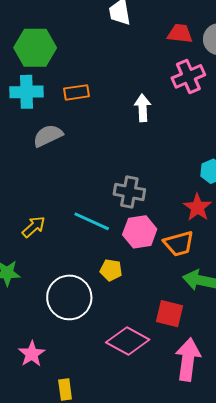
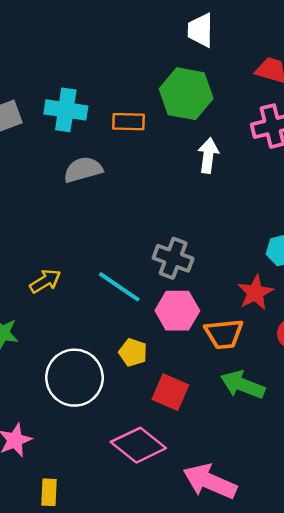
green hexagon: (35, 48) -> (186, 94), moved
red square: (169, 314) -> (170, 392), moved
pink arrow: (188, 359) -> (210, 481), turned -84

